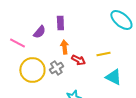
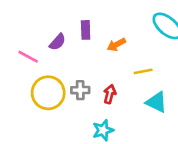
orange arrow: (64, 47) -> (116, 45), moved, turned -112
red arrow: (78, 60) -> (110, 94), moved, turned -104
gray cross: (56, 68) -> (80, 90), turned 32

